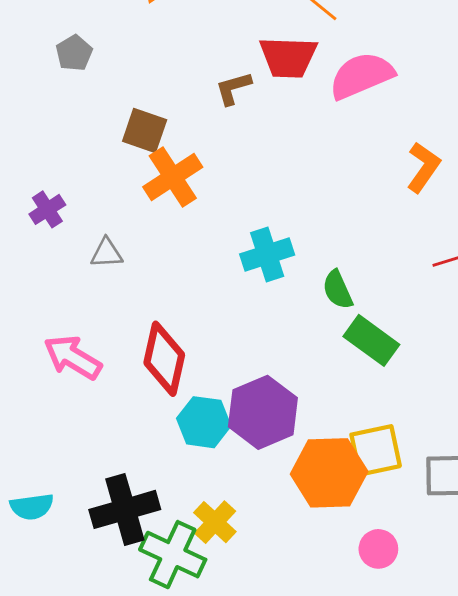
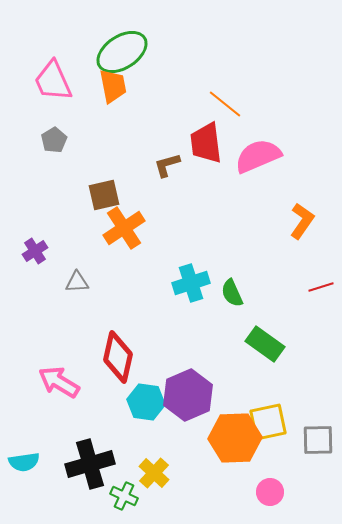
red trapezoid: (288, 57) -> (206, 143), turned 81
brown square: (145, 131) -> (104, 195), turned -32
green semicircle: (338, 290) -> (232, 293), moved
pink arrow: (73, 357) -> (59, 382), moved
green cross: (173, 555) -> (124, 496), size x0.6

